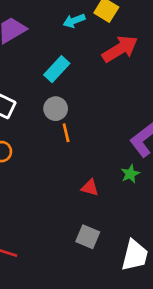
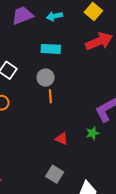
cyan arrow: (74, 21) -> (55, 16), moved
cyan rectangle: (57, 69) -> (51, 49), turned 42

